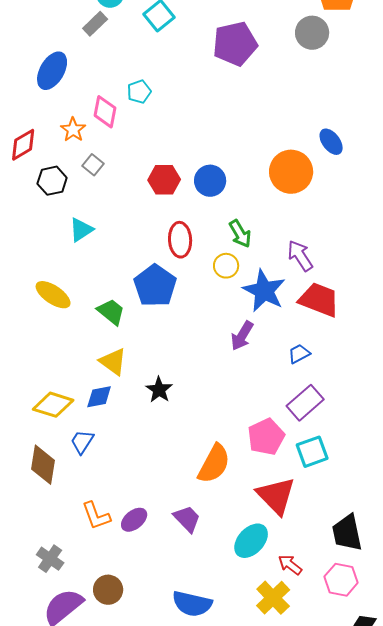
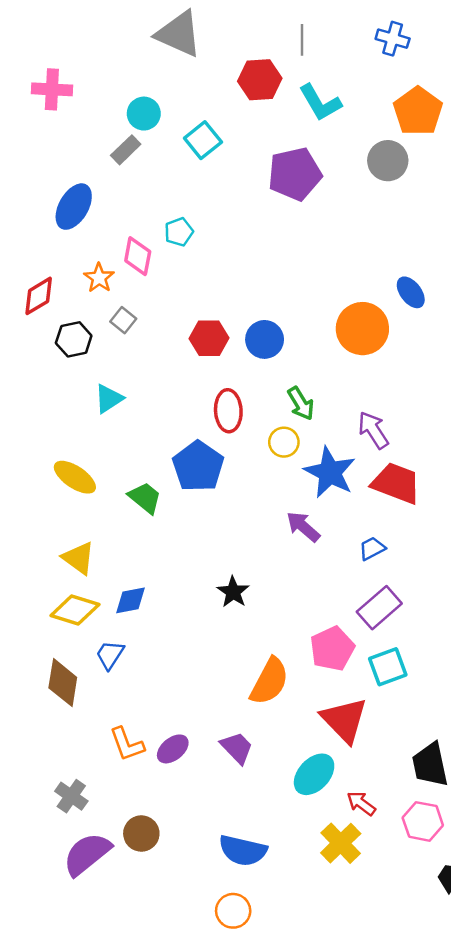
purple arrow: (242, 336) -> (303, 527), turned 100
yellow triangle: (113, 362) -> (79, 558), moved
black star: (159, 390) -> (233, 592), moved

